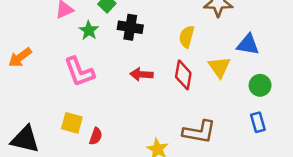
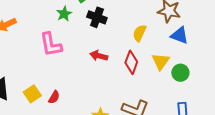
blue triangle: (248, 45) -> (179, 35), moved
green circle: (260, 85) -> (180, 73), moved
yellow square: (72, 123) -> (32, 94), moved, turned 30

